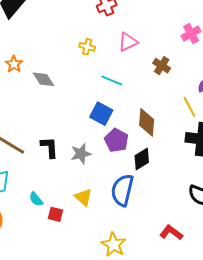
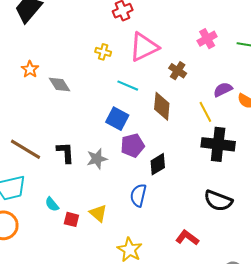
pink triangle: (128, 42) -> (144, 47), size x1.5
brown diamond: (147, 122) -> (162, 106), moved
purple pentagon: (117, 140) -> (133, 145), turned 30
blue semicircle: (122, 190) -> (138, 195), size x0.7
yellow triangle: (83, 197) -> (98, 213), moved

